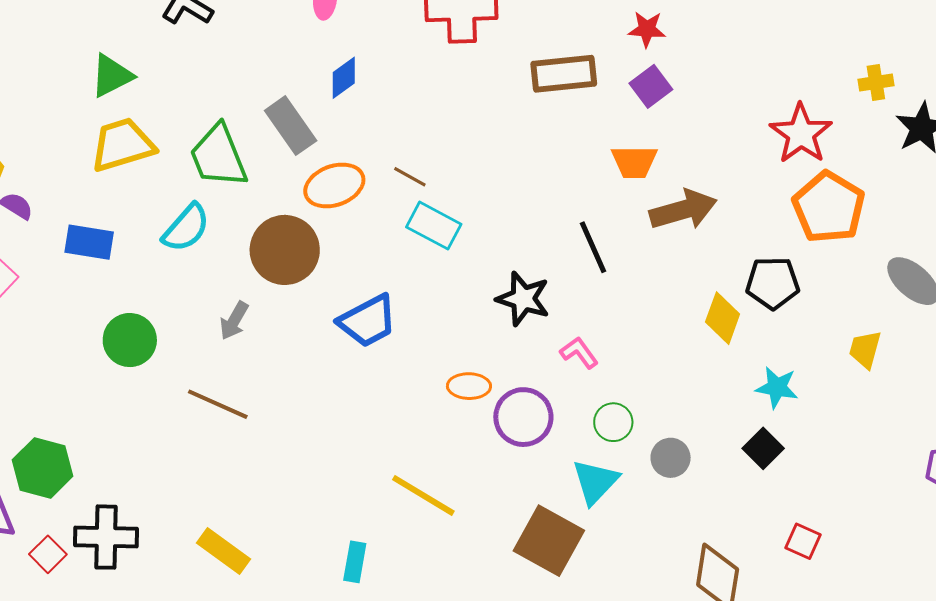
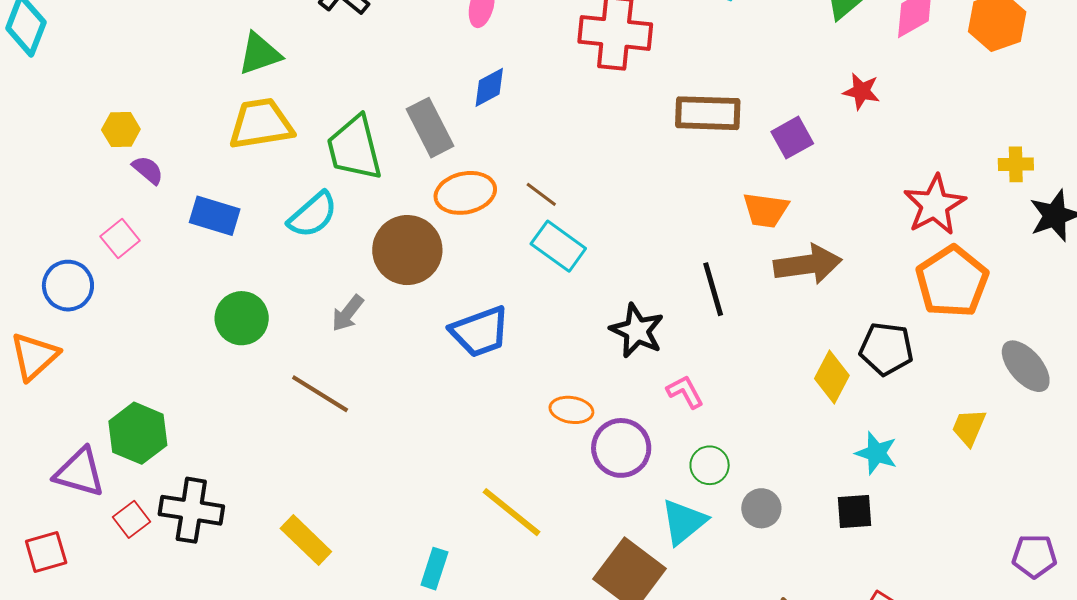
red star: (647, 29) -> (861, 91), moved
black square: (763, 448) -> (854, 511), turned 33

